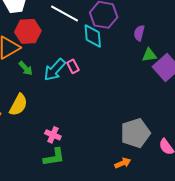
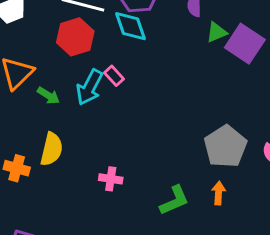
red hexagon: (28, 31) -> (75, 37), moved
green L-shape: (54, 157) -> (174, 200), moved
orange arrow: (123, 163) -> (219, 193), turned -49

